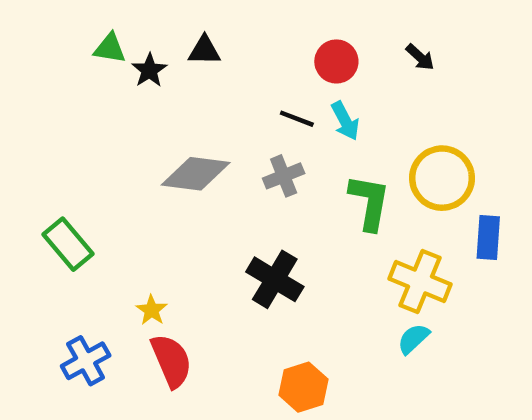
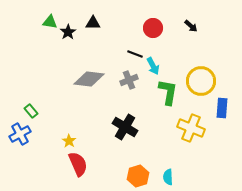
cyan arrow: (345, 121) -> (153, 66), moved
green rectangle: (68, 244) -> (31, 111), size x0.6
cyan semicircle: (413, 339) -> (168, 177), moved, turned -49
blue cross: (86, 361) -> (20, 134), moved

